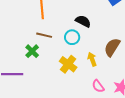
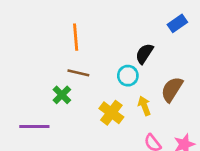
black semicircle: (83, 21) -> (144, 54), moved, turned -84
cyan circle: (72, 37) -> (128, 76), moved

